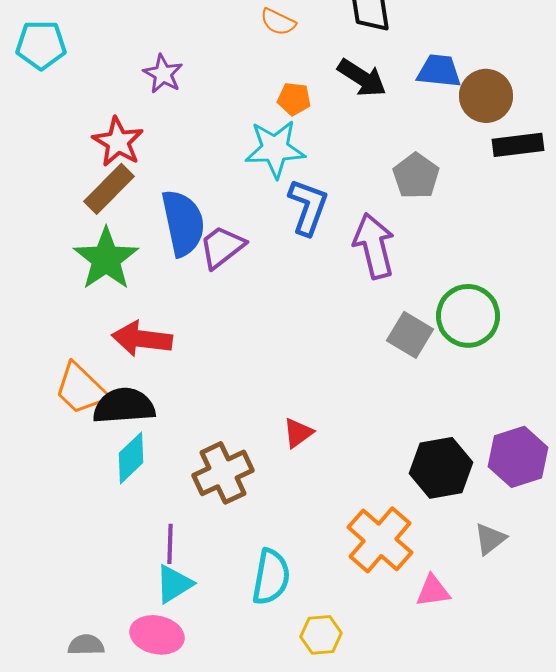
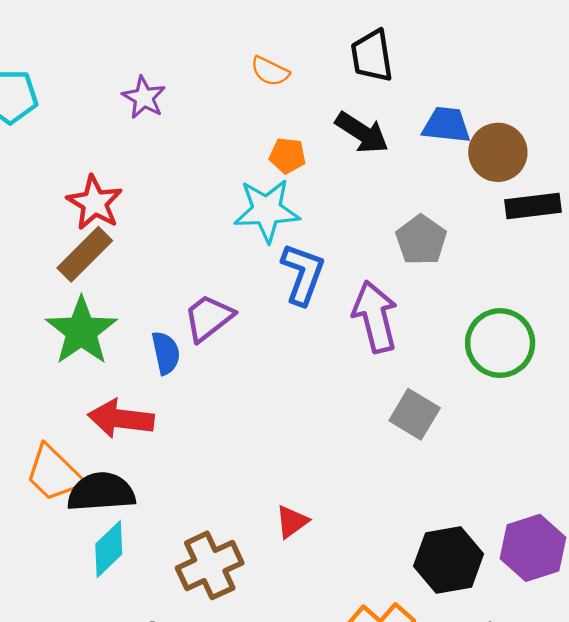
purple star: (163, 74) -> (144, 98), moved
blue semicircle: (183, 223) -> (166, 353), moved, size x0.6
green circle: (468, 316) -> (500, 343), moved

